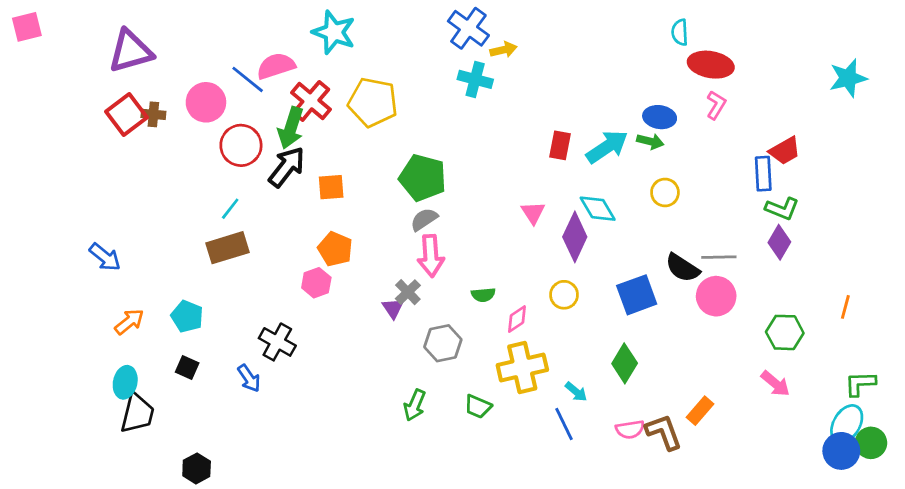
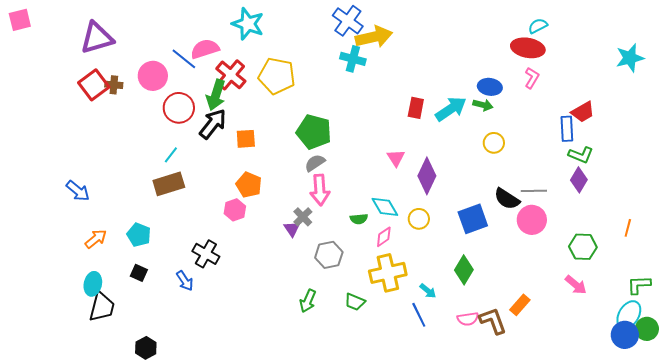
cyan semicircle: (680, 32) -> (538, 26), moved, turned 66
yellow arrow: (503, 50) -> (374, 37), size x1.8
cyan diamond: (598, 209) -> (385, 207), moved

